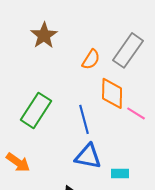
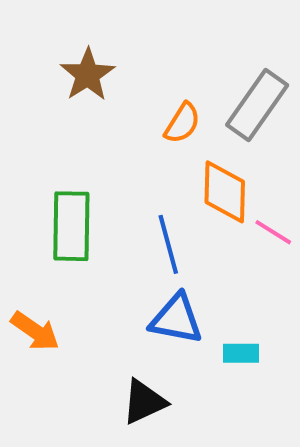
green rectangle: (36, 110) -> (71, 226), turned -32

